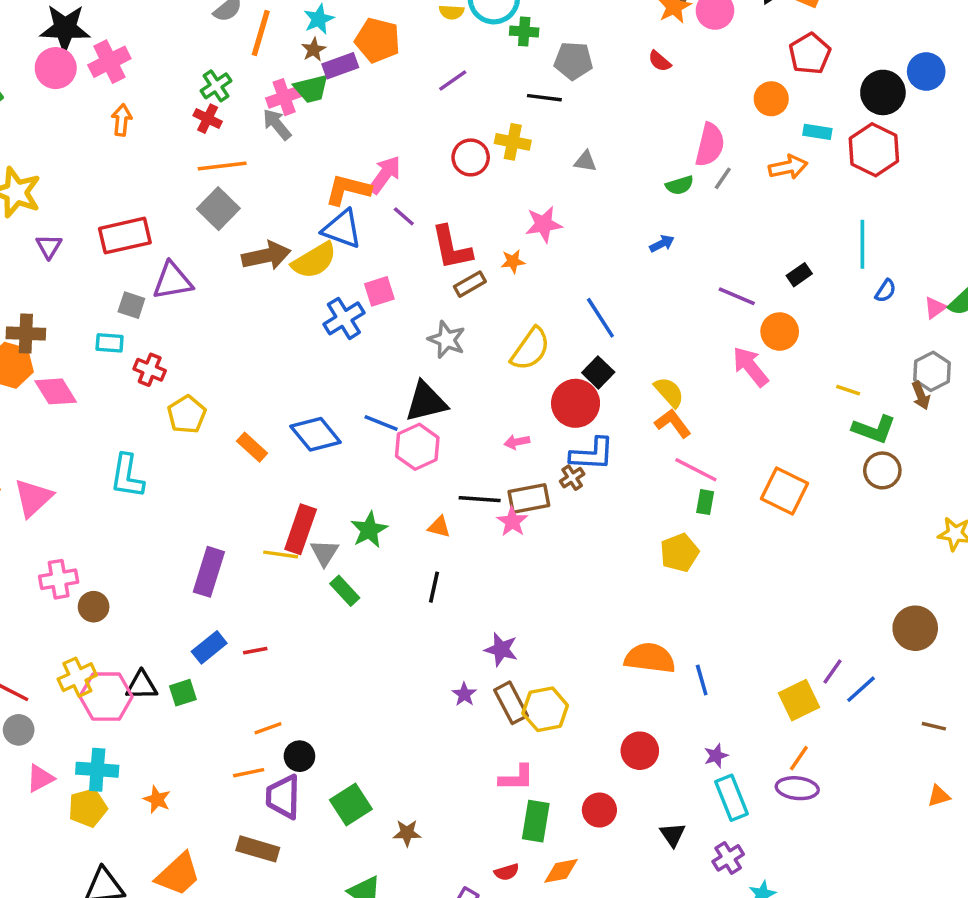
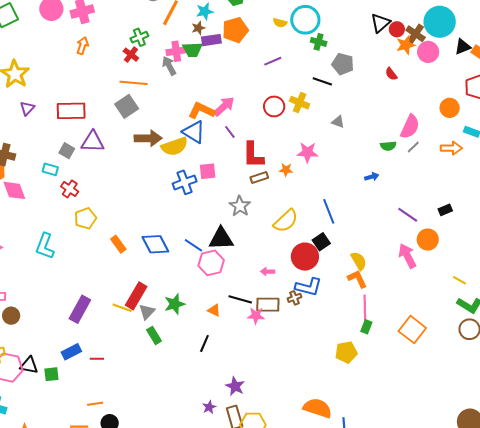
orange pentagon: (378, 40) -> (235, 30), turned 30
pink line: (696, 470) -> (365, 308), turned 50
pink star: (512, 522) -> (256, 316), turned 30

